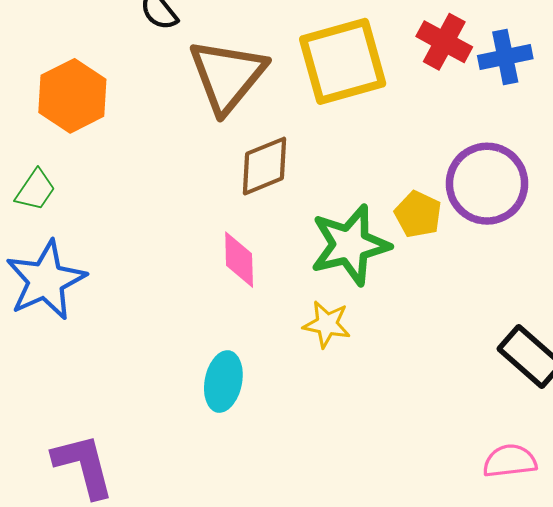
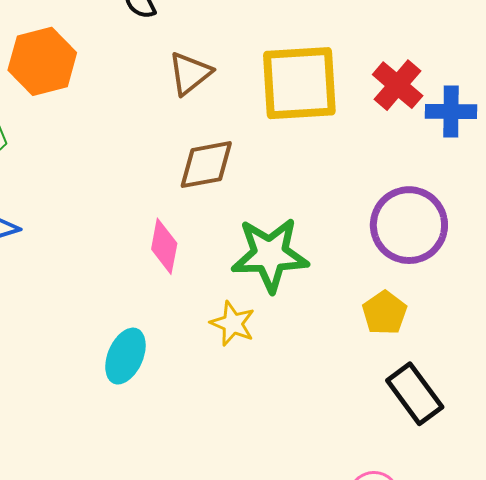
brown triangle: (227, 76) -> (190, 73), size x0.6
yellow pentagon: (418, 214) -> (385, 313), moved

